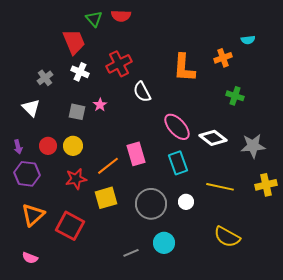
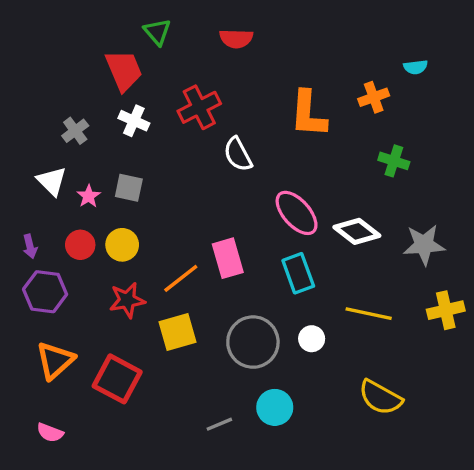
red semicircle: (121, 16) -> (236, 39), moved
pink star: (100, 105) -> (89, 196), moved

